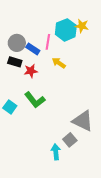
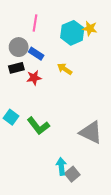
pink line: (48, 42) -> (35, 23), moved
black rectangle: (15, 62) -> (16, 68), turned -32
green L-shape: (35, 100) -> (38, 126), moved
gray square: (70, 140) -> (72, 174), moved

